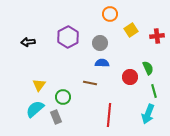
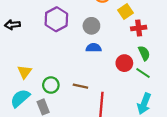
red cross: (157, 36) -> (139, 28), moved
brown line: (90, 83) -> (80, 86), moved
green line: (154, 91) -> (143, 73), moved, turned -40

